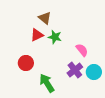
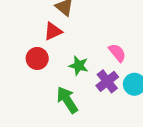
green star: (55, 37) -> (79, 66), moved
red circle: (26, 63) -> (37, 58), moved

